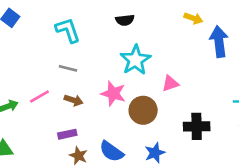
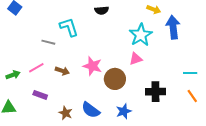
cyan L-shape: (68, 30) -> (69, 27), moved
cyan star: (135, 60) -> (141, 35), moved
gray line: (68, 68) -> (48, 42), moved
purple rectangle: (67, 134) -> (40, 95), moved, turned 32

